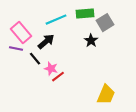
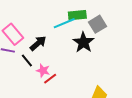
cyan line: (56, 20) -> (64, 23), moved
black star: (91, 41) -> (83, 42), size x1.5

